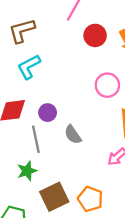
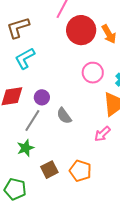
red circle: (95, 35) -> (81, 30), size x1.5
gray line: (36, 139) -> (32, 121), turned 45
brown square: (54, 197) -> (49, 170), size x0.7

